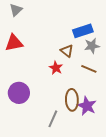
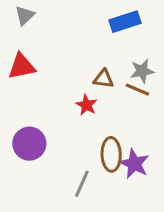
blue rectangle: (83, 31) -> (125, 22), moved
brown triangle: (67, 51) -> (103, 79), turned -32
brown line: (89, 69) -> (137, 90), moved

